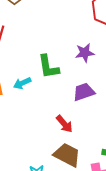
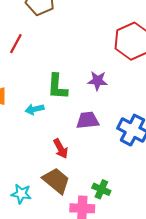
cyan arrow: (22, 83) -> (34, 109), moved

